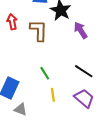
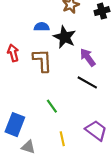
black line: (84, 71) -> (87, 82), moved
yellow line: (53, 95) -> (62, 139), moved

